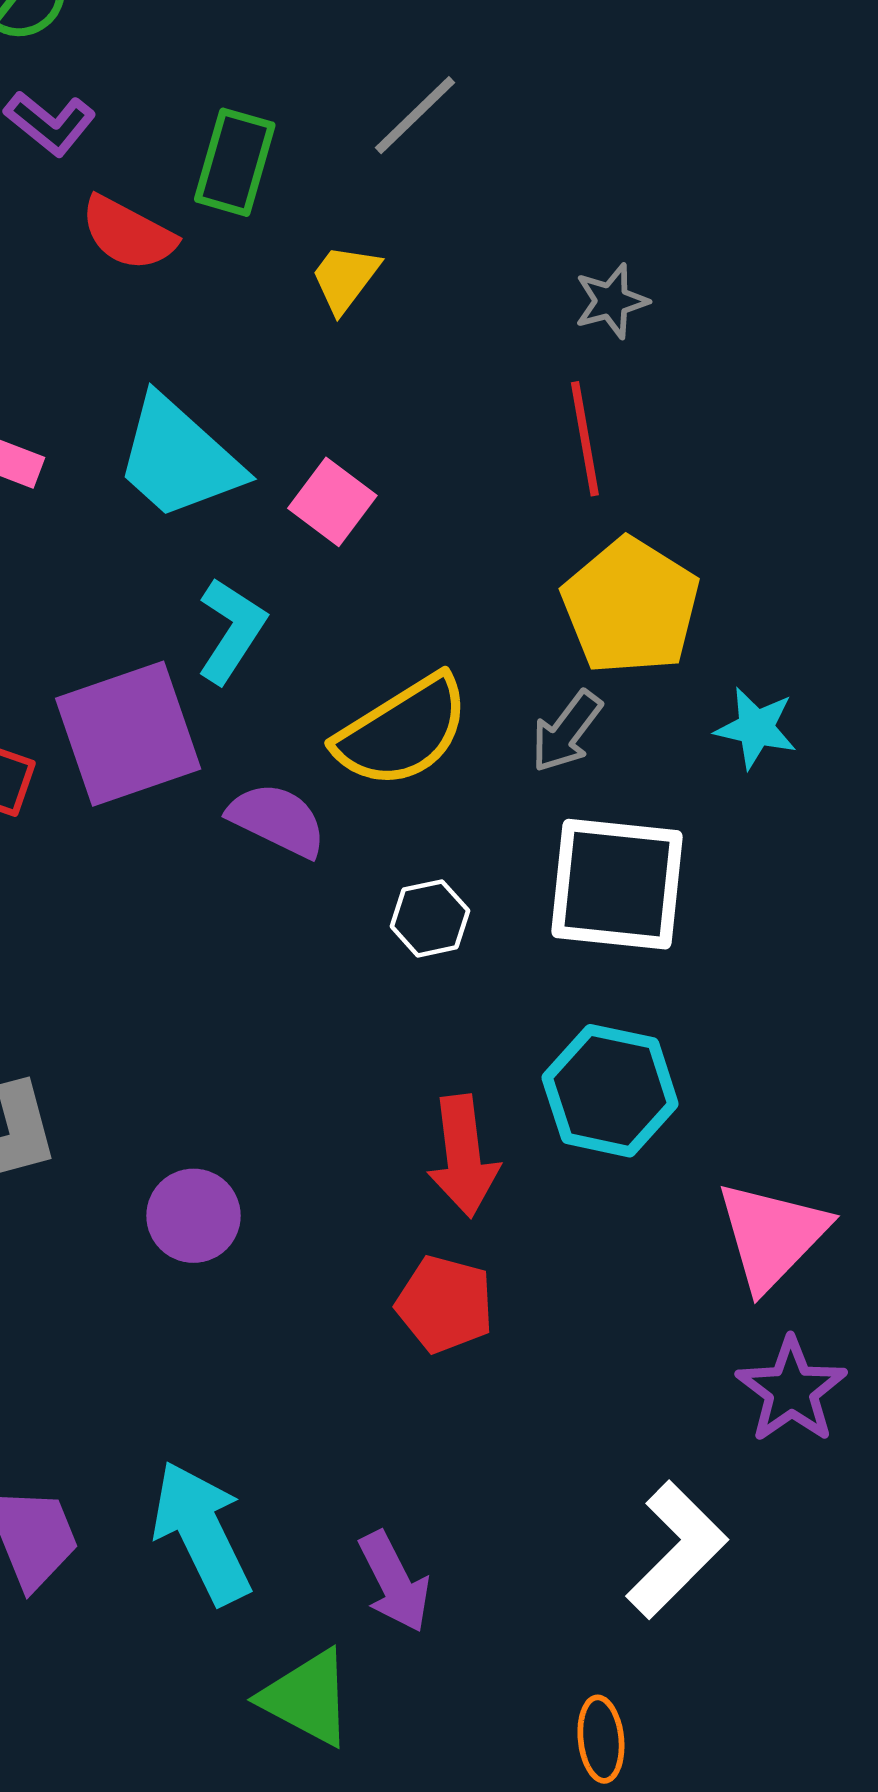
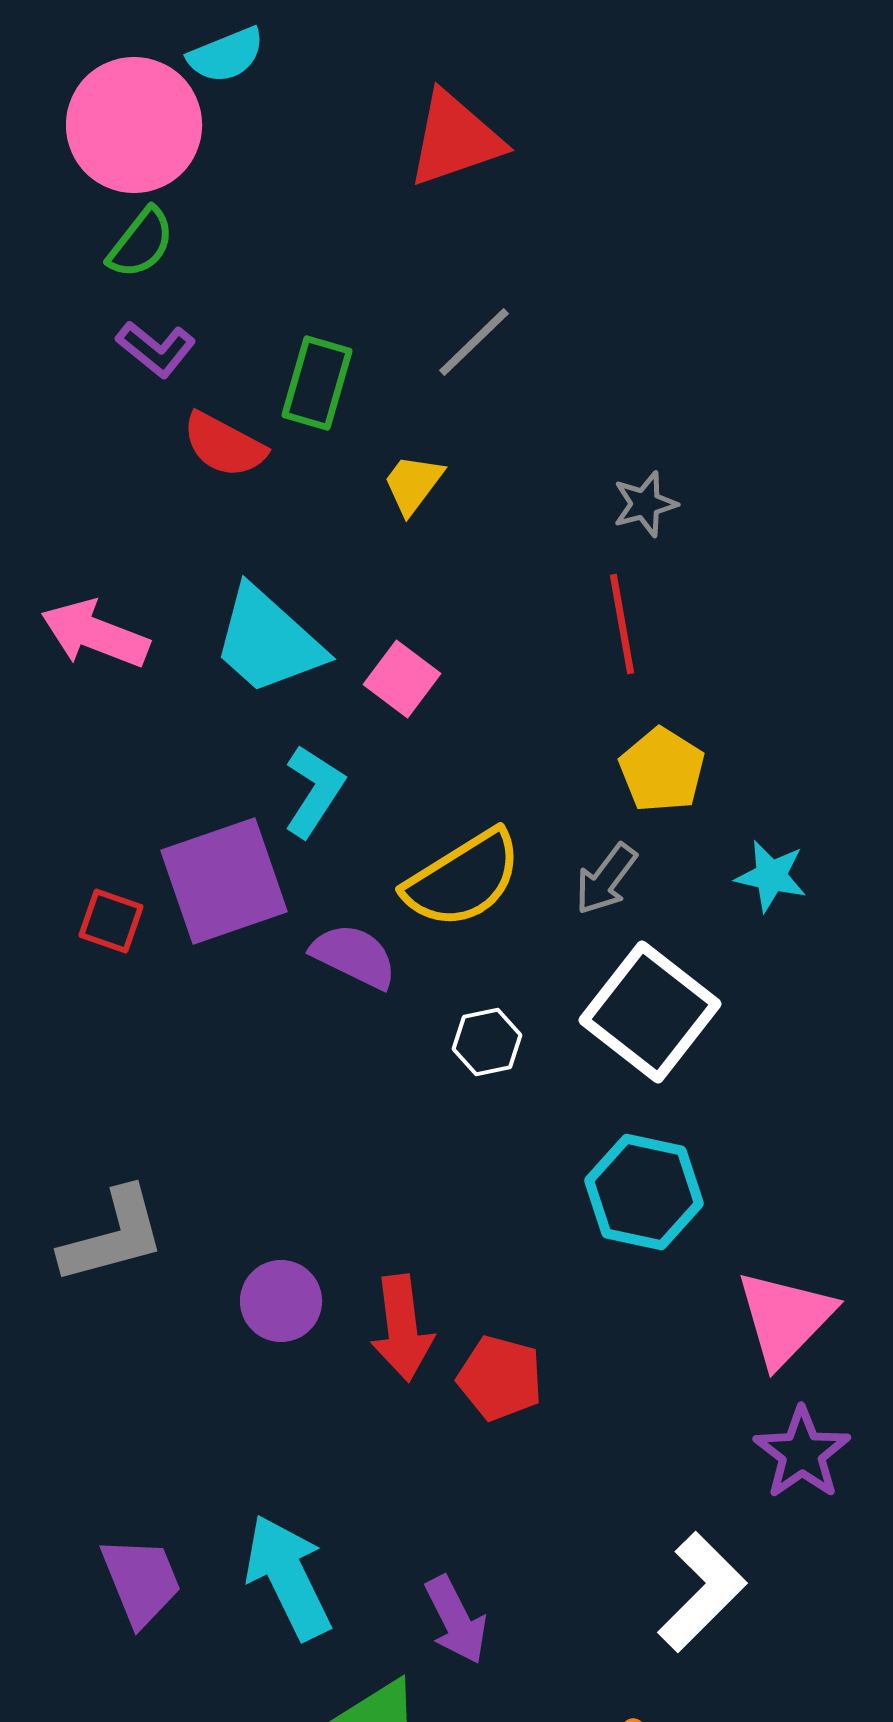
yellow pentagon: (631, 606) -> (662, 770), size x0.7
white square: (617, 884) -> (650, 1012), turned 32
red arrow: (463, 1156) -> (402, 1328), moved

